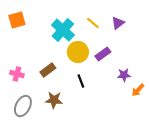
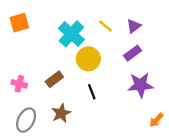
purple rectangle: (103, 54) -> (133, 53), moved
purple star: (124, 75) -> (140, 85), size x1.6
orange arrow: (138, 90) -> (156, 120), moved
brown star: (54, 100) -> (61, 113), turned -30

